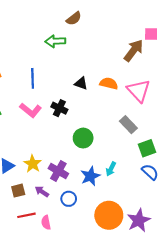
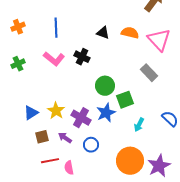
green square: (147, 148) -> (125, 100), moved
cyan arrow: (111, 169) -> (139, 125), moved
blue star: (90, 176) -> (106, 113), moved

